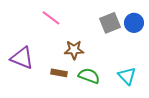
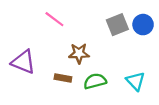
green semicircle: (89, 76) -> (95, 81), turned -35

